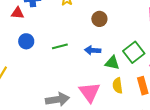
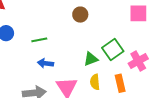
blue arrow: (93, 50) -> (45, 63), moved
green triangle: (112, 63) -> (91, 59), turned -35

